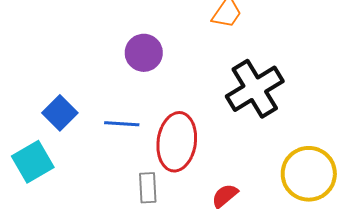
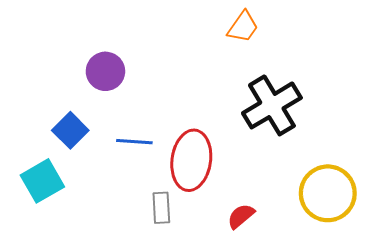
purple circle: (144, 53) -> (105, 71), moved

